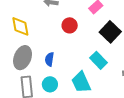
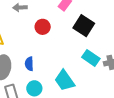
cyan rectangle: (99, 60) -> (91, 58), moved

